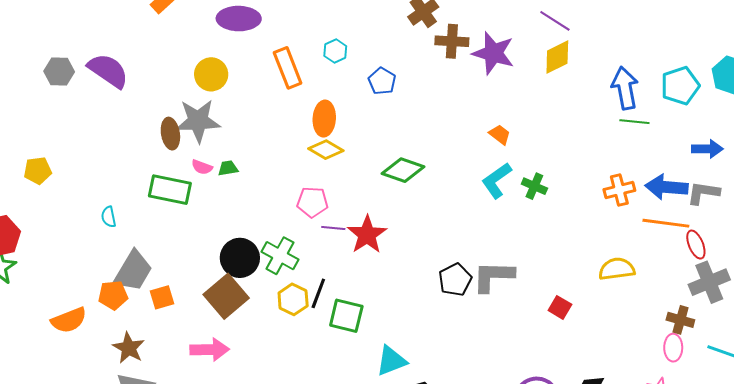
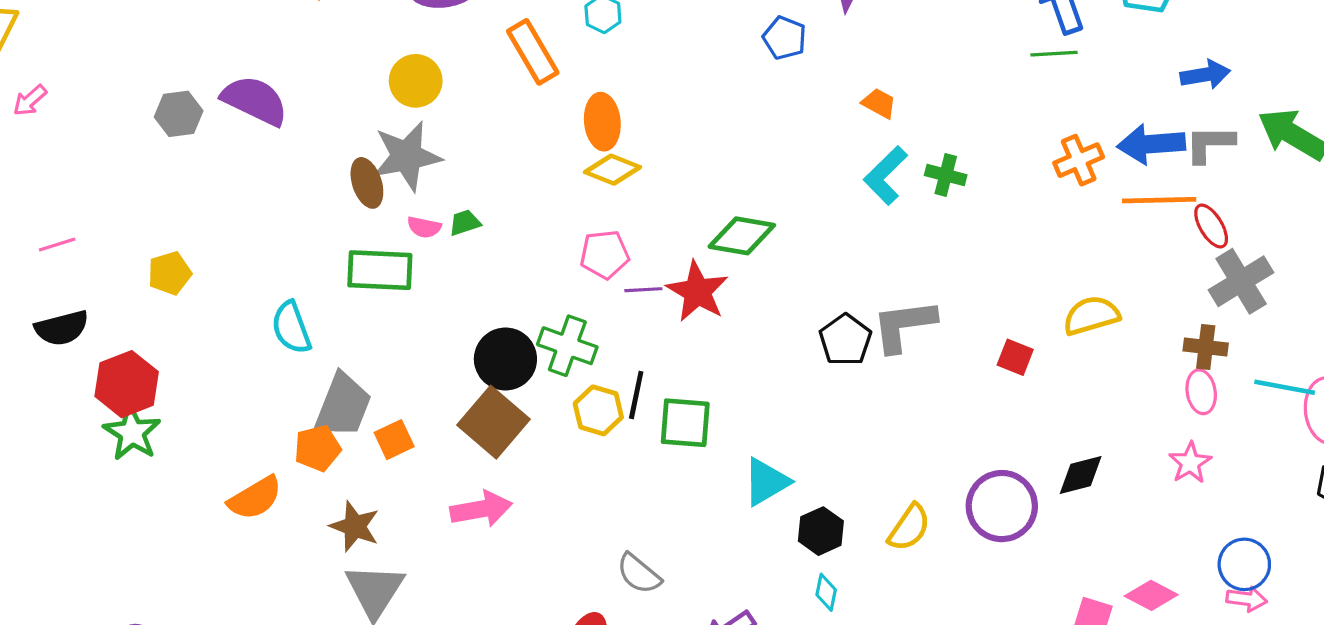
blue pentagon: (382, 81) -> (785, 38), moved
green line: (634, 122) -> (1054, 54), moved
green diamond: (403, 170) -> (742, 236), moved
cyan semicircle: (109, 217) -> (291, 328), size x1.6
yellow semicircle: (617, 269) -> (1091, 315), moved

